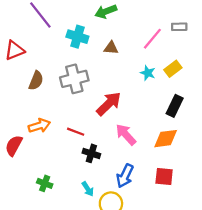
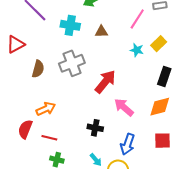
red line: (76, 132) -> (49, 138), moved

